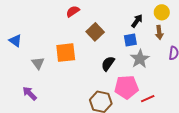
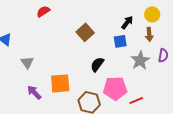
red semicircle: (73, 11) -> (43, 11), moved
orange square: (66, 53) -> (60, 83), moved
gray star: (140, 59) -> (140, 60), moved
purple arrow: (30, 93) -> (34, 92), moved

